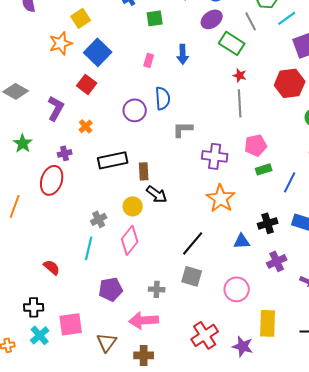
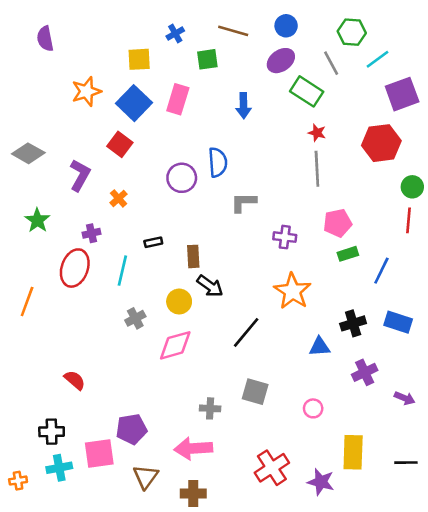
yellow square: (81, 18) -> (139, 59), moved, turned 30
pink rectangle: (149, 60) -> (178, 99), moved, size x1.6
purple cross: (215, 156) -> (285, 237), size x0.7
black rectangle: (113, 160) -> (153, 242), size x0.5
pink diamond: (130, 240) -> (175, 345), turned 36
black line: (193, 243) -> (246, 332), moved
cyan line: (89, 248) -> (122, 271), moved
purple pentagon: (111, 289) -> (131, 429), moved
pink circle: (237, 289) -> (313, 408), size x0.6
cyan cross: (40, 335) -> (59, 468), turned 30

